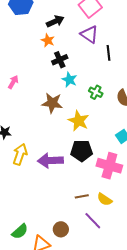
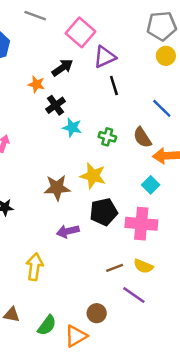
black arrow: (55, 21) -> (62, 68), moved
purple triangle: (89, 34) -> (105, 57), moved, turned -48
brown star: (52, 103) -> (57, 188), moved
yellow arrow: (20, 154) -> (35, 267), moved
purple arrow: (50, 161) -> (68, 231), size x0.7

